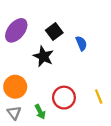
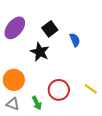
yellow line: (99, 96) -> (91, 89), turned -32
gray triangle: (14, 113) -> (13, 104), turned -32

